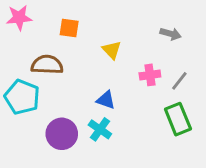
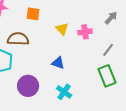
gray arrow: (171, 34) -> (111, 18), moved, turned -64
pink cross: (150, 75) -> (85, 32), moved
cyan cross: (100, 129) -> (64, 92), moved

